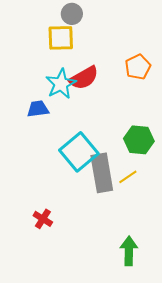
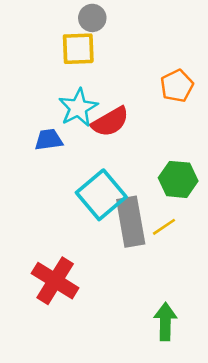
red semicircle: (84, 78) -> (110, 122), moved
red cross: (43, 219) -> (55, 281), size x1.8

